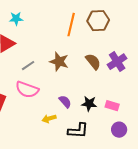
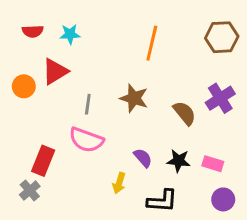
brown hexagon: (98, 21) -> (222, 37), moved
brown semicircle: (93, 62) -> (185, 113), moved
gray line: (28, 66) -> (88, 104), turned -48
yellow arrow: (49, 119) -> (119, 183), turned -56

